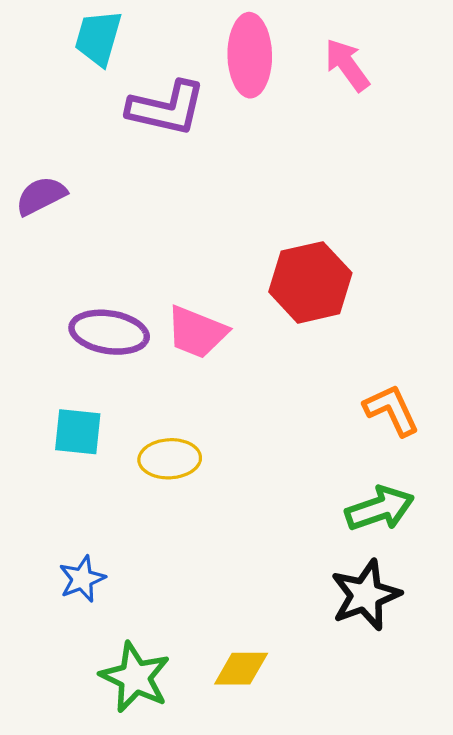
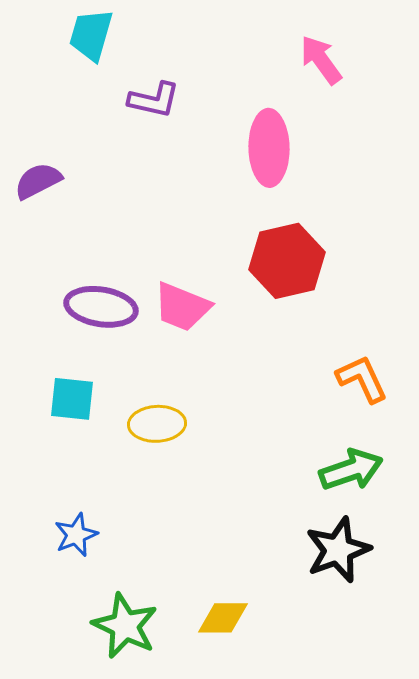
pink ellipse: (250, 55) -> (269, 148), moved
purple L-shape: (166, 108) -> (154, 100), size x0.7

